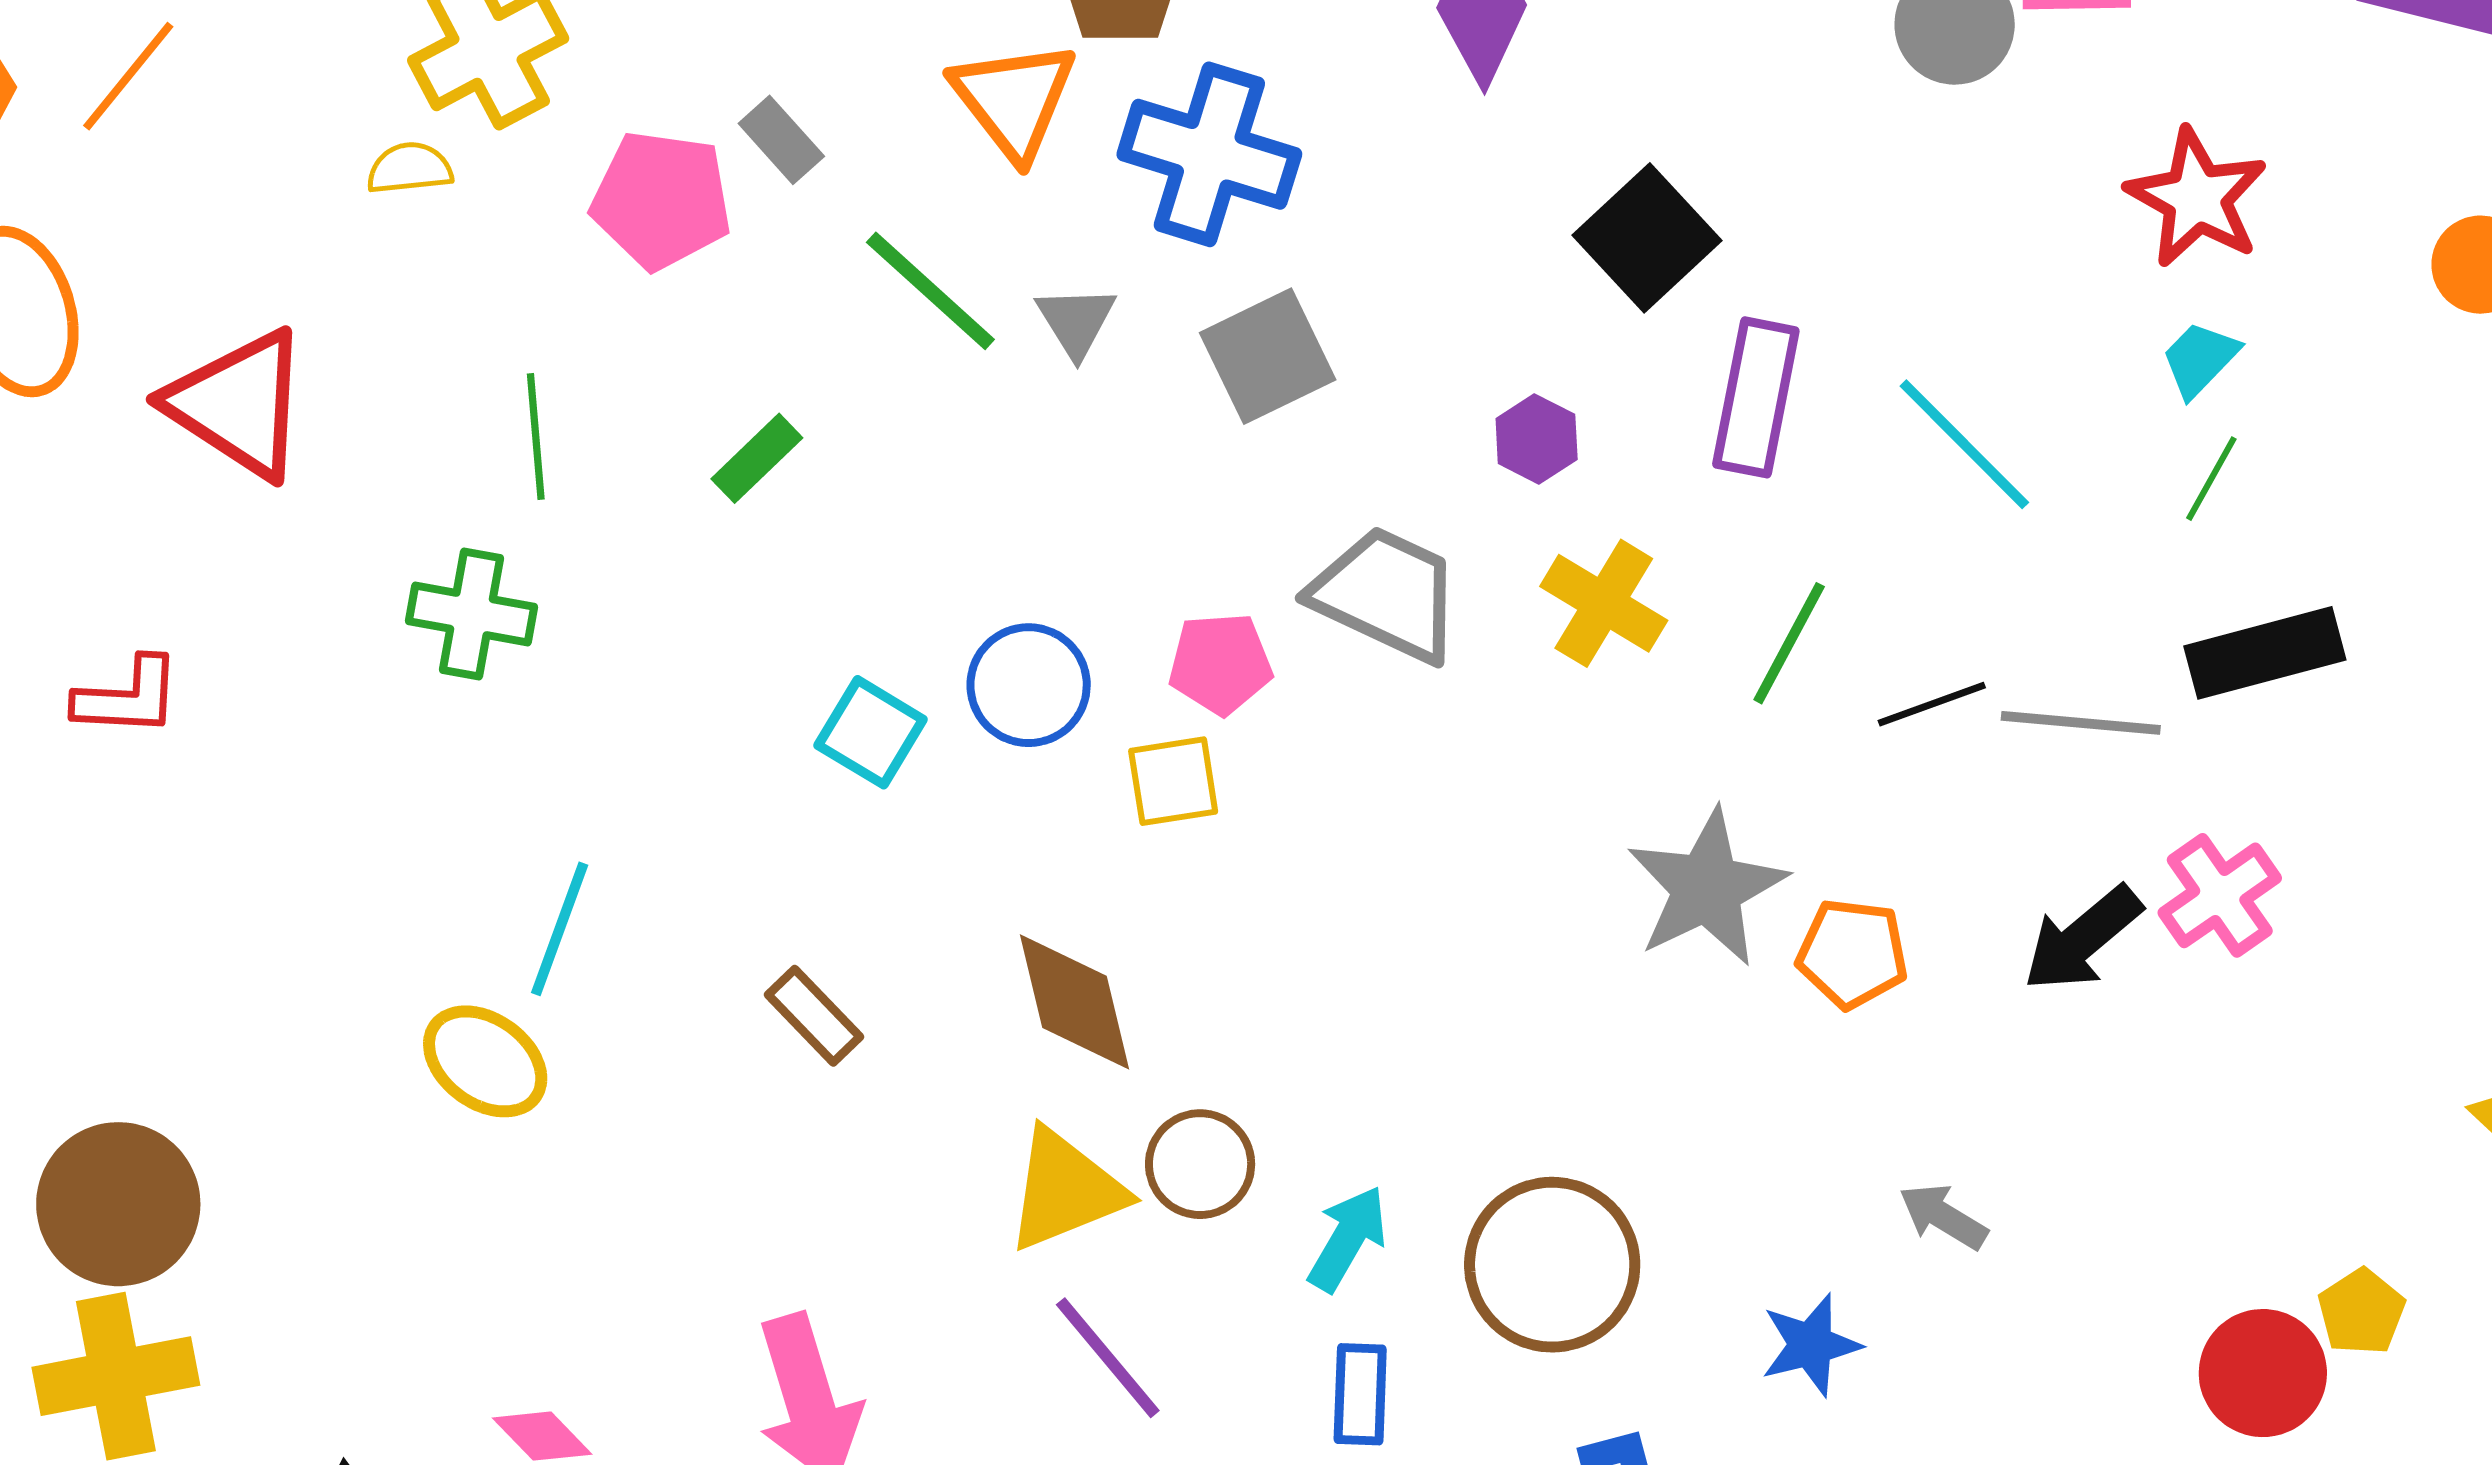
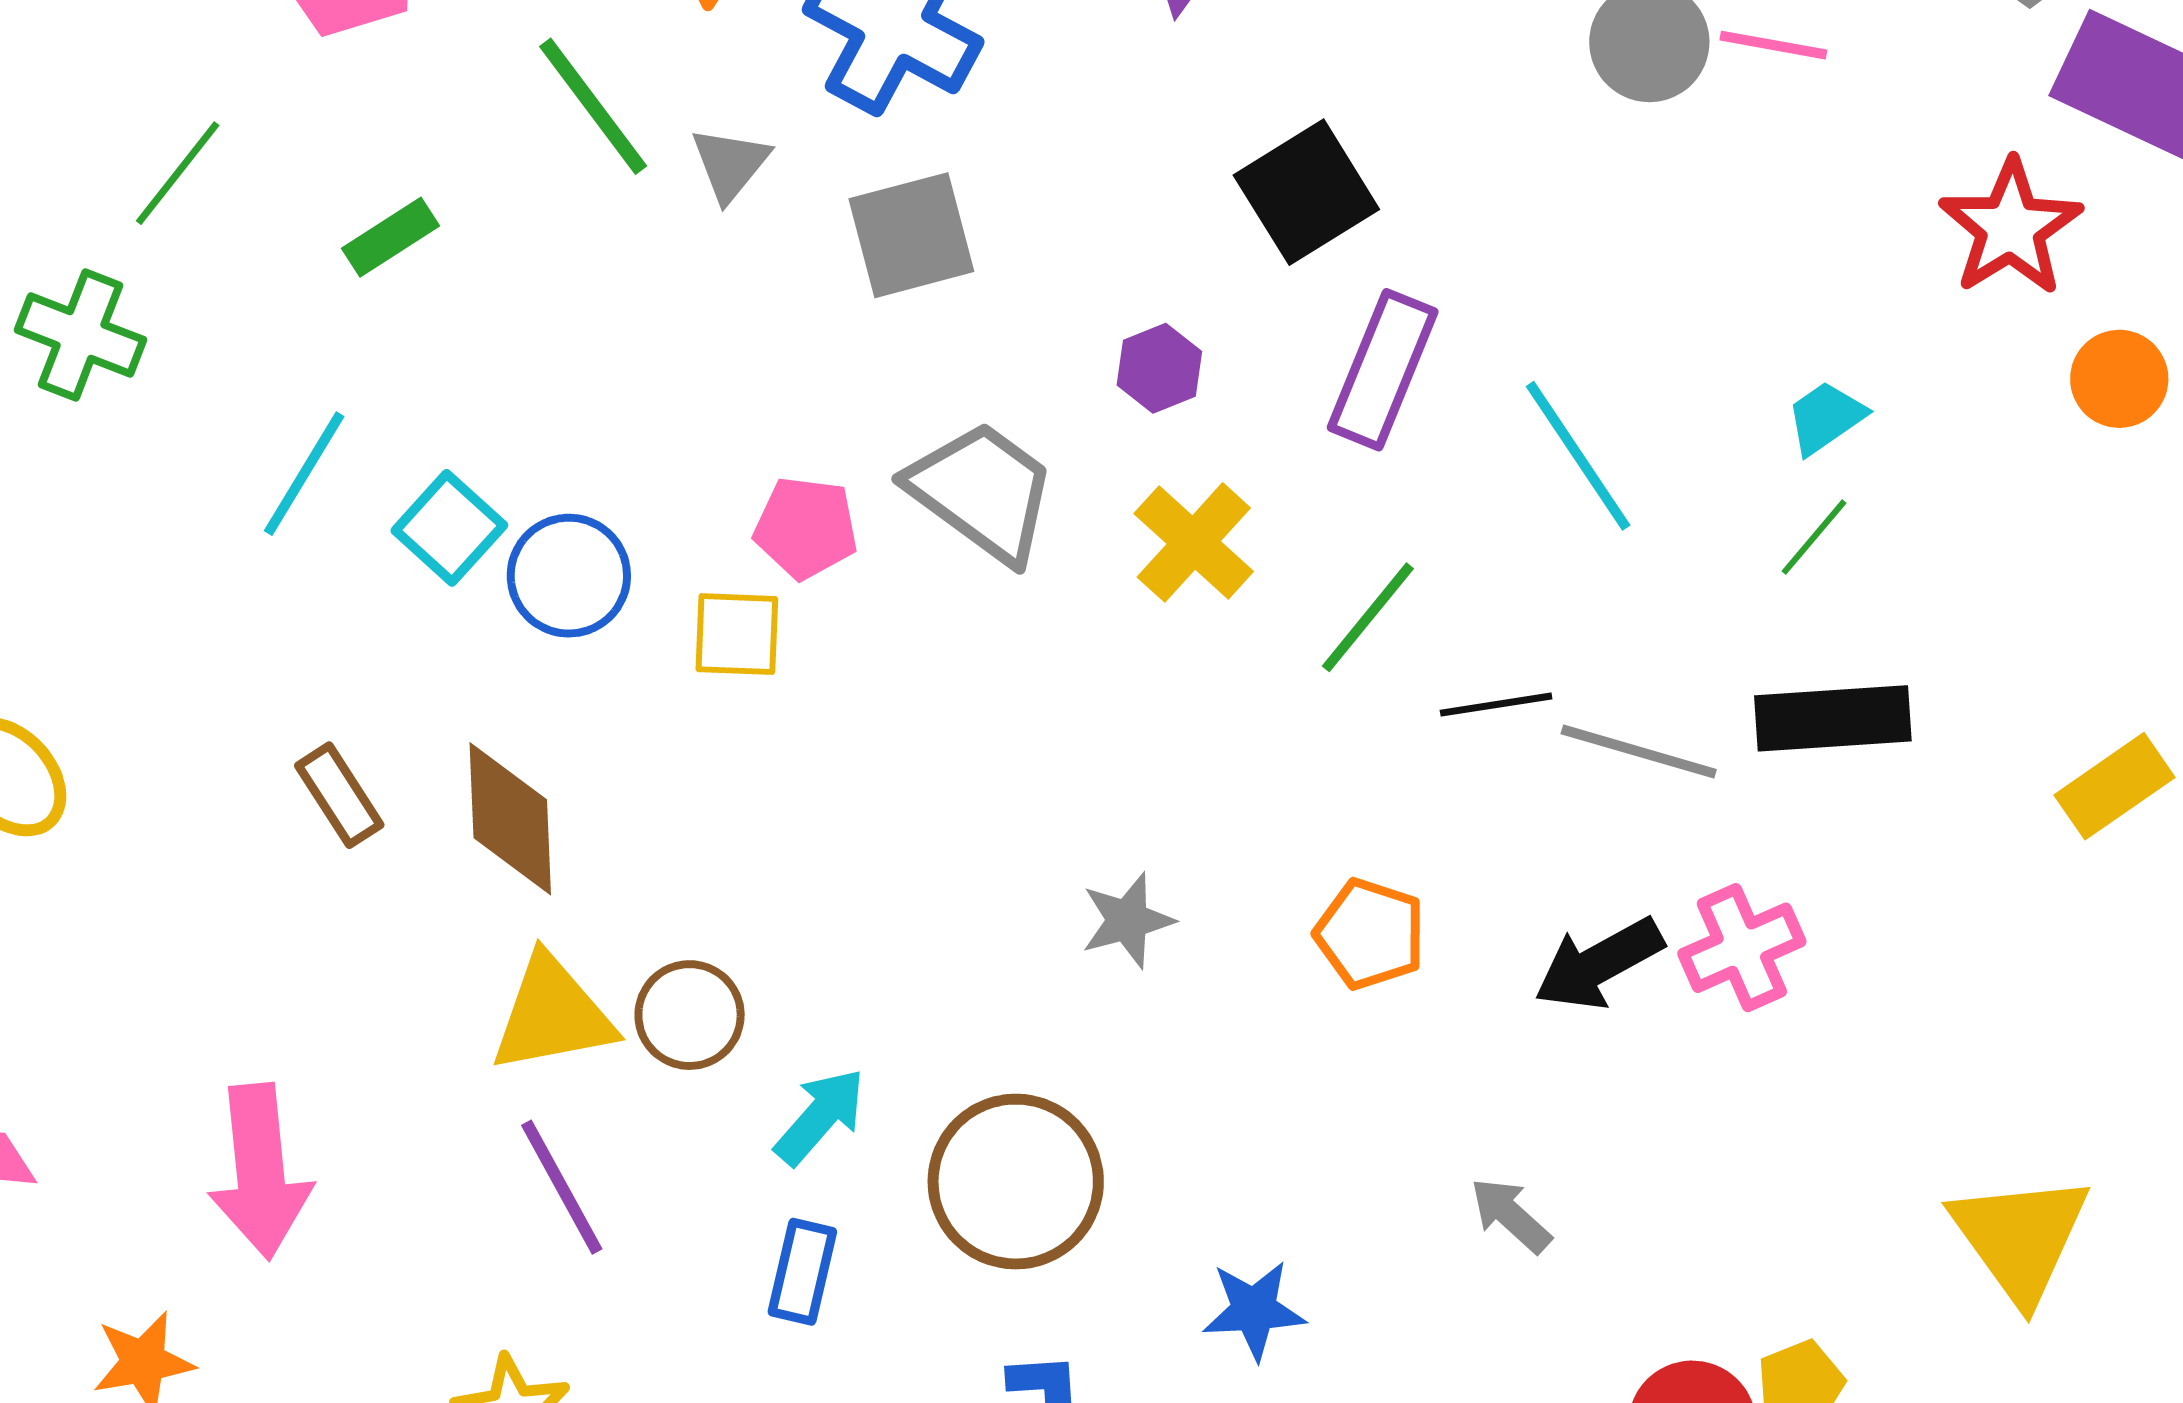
red star: (2197, 198) -> (2011, 228), moved
green line: (536, 437) -> (178, 173), turned 32
blue circle: (1029, 685) -> (569, 576), moved
gray star: (1707, 888) -> (1127, 920), moved, size x0.6
cyan line: (560, 929) -> (304, 474), moved
brown diamond: (1075, 1002) -> (510, 819), moved
gray arrow: (1943, 1216) -> (1511, 1215), moved

